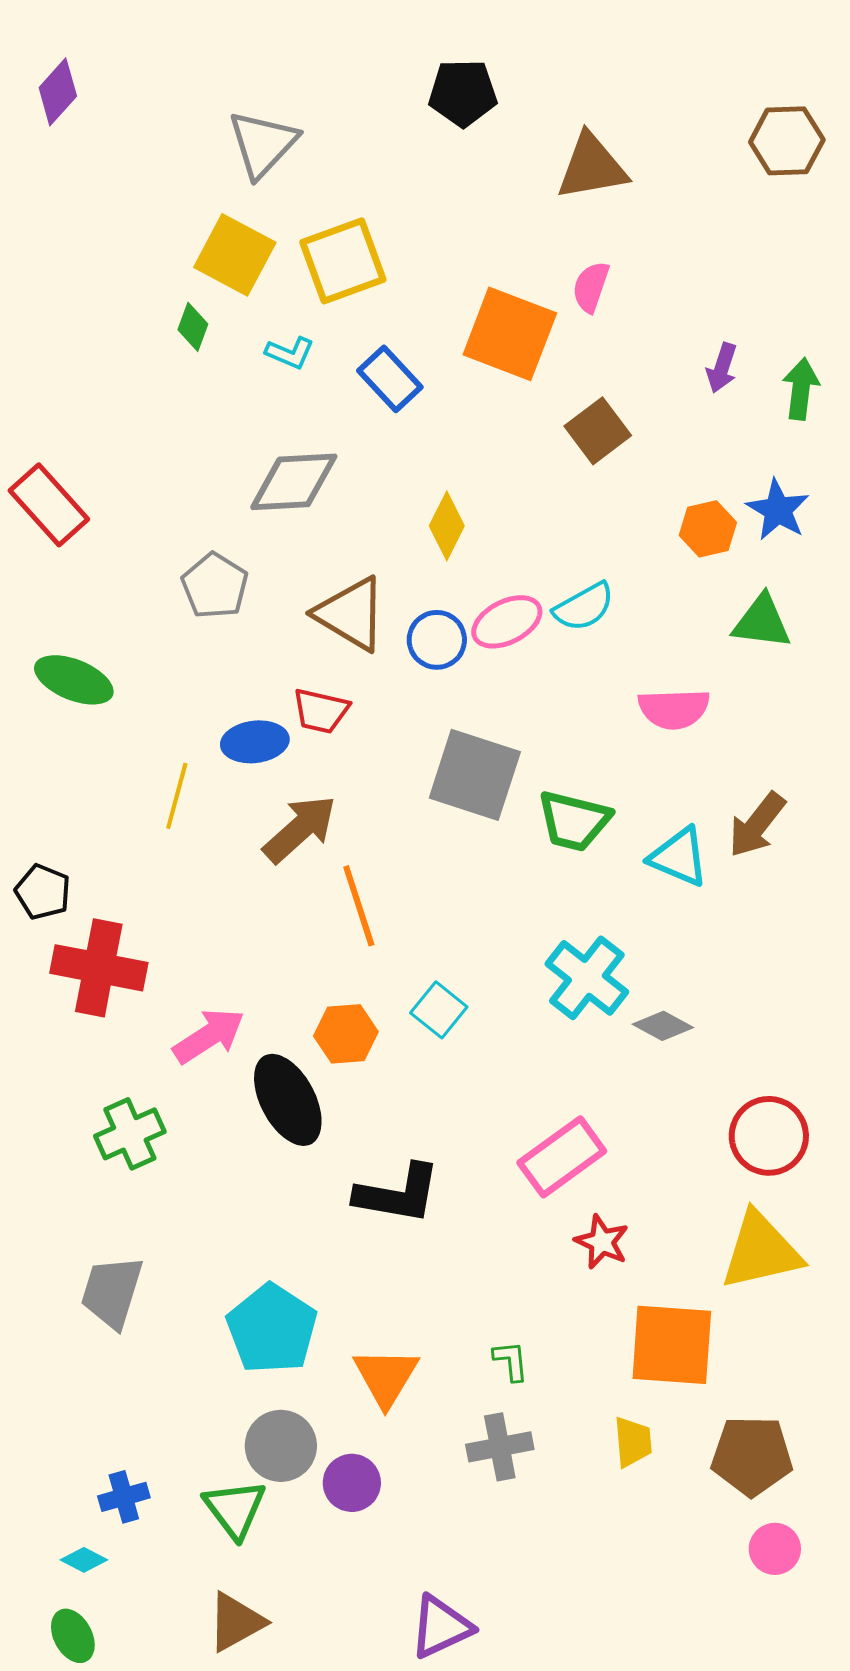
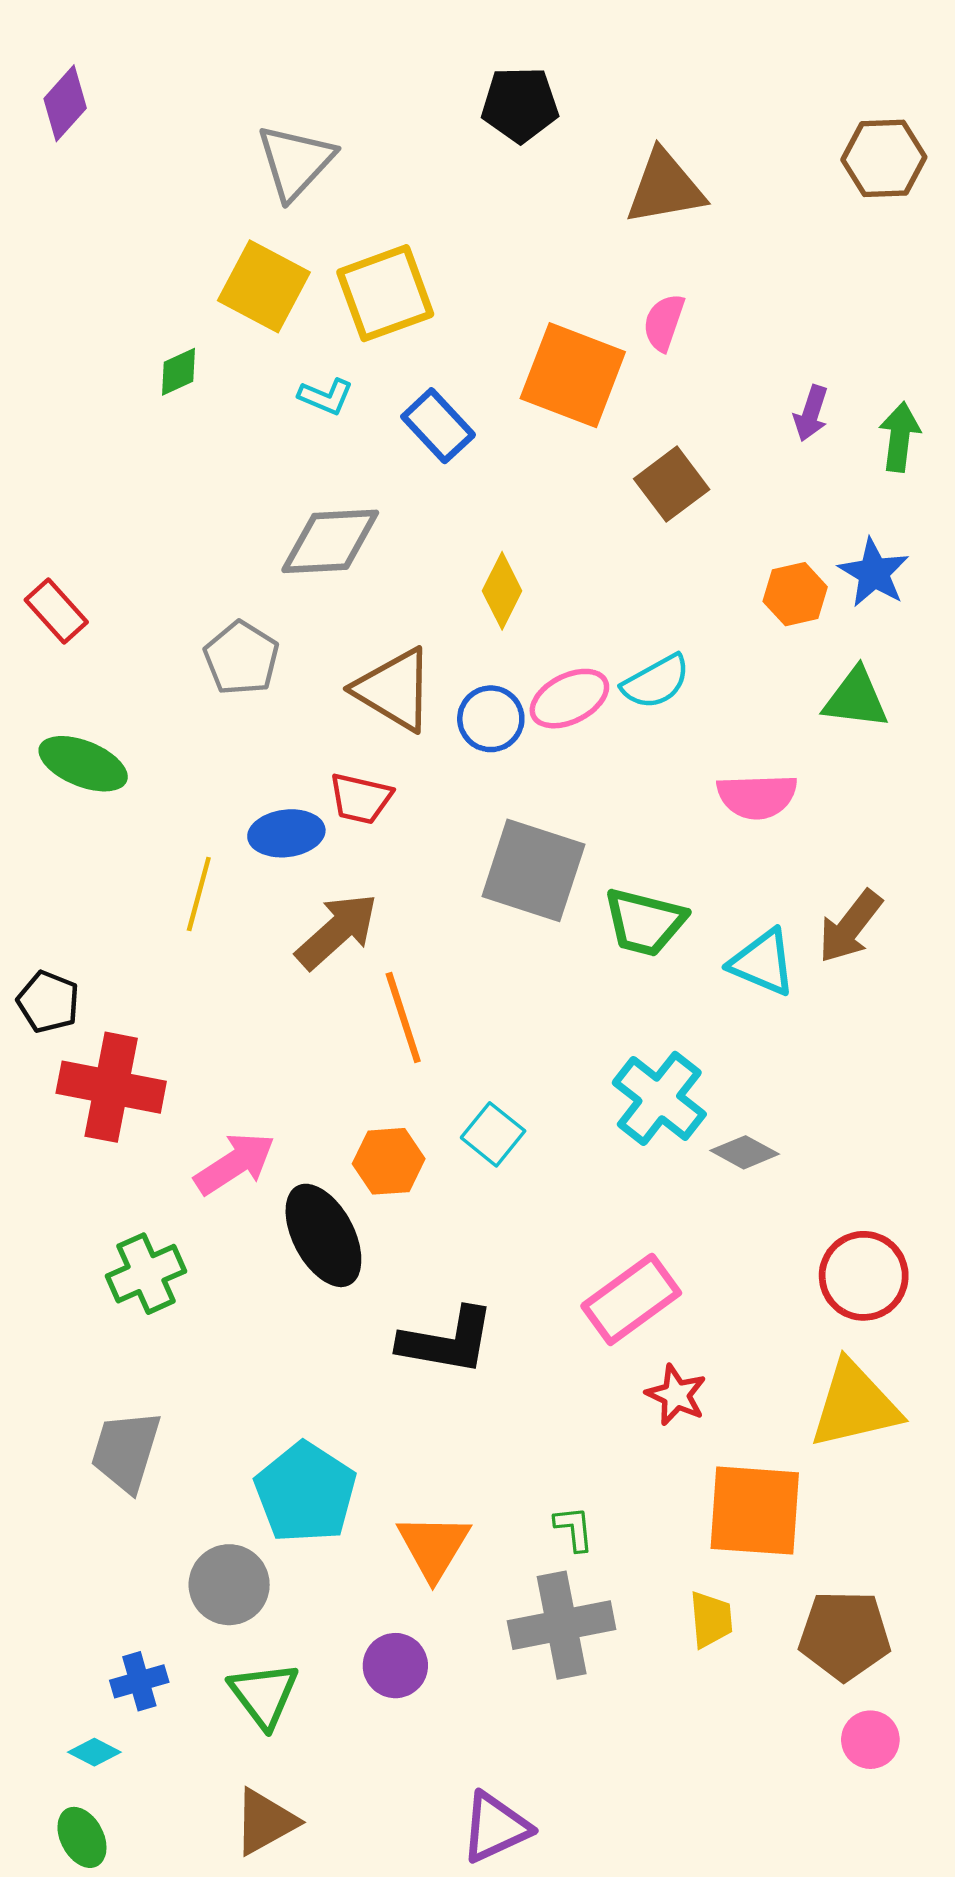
green diamond: (193, 327) -> (179, 372), moved, turned 45
red rectangle: (49, 505) -> (56, 611), moved, size x0.7
gray circle: (281, 1446) -> (229, 1585), moved
gray cross: (500, 1447) -> (562, 1625), size x1.4

